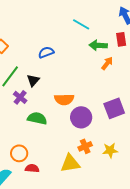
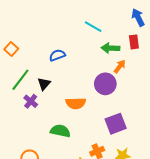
purple square: (114, 108) -> (116, 124), moved
purple circle: (81, 117) -> (105, 84), moved
green semicircle: (37, 118) -> (60, 131), moved

